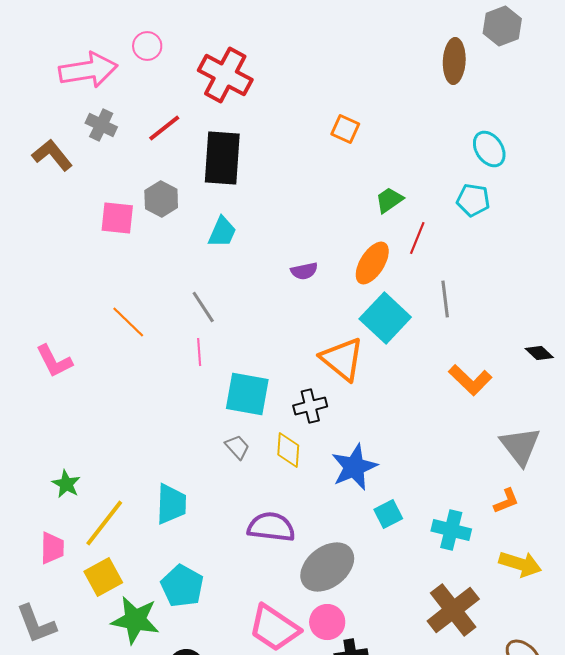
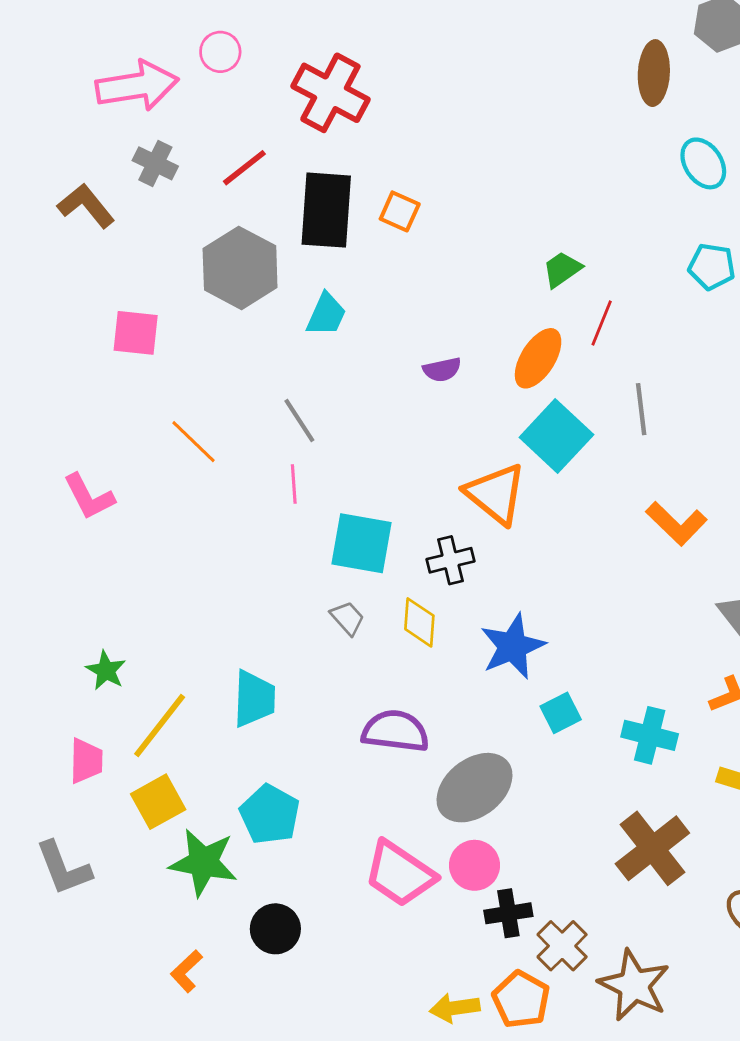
orange square: (345, 129) -> (400, 211), moved
cyan ellipse: (489, 149) -> (703, 163), moved
gray hexagon: (161, 199) -> (240, 268), size x1.6
cyan pentagon: (473, 200) -> (712, 267), moved
pink square: (117, 218) -> (136, 333), moved

